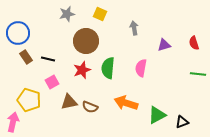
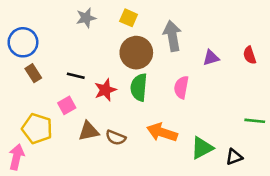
gray arrow: (134, 28) -> (172, 36), size x1.6
brown circle: (86, 41) -> (136, 53), moved
black line: (48, 59) -> (76, 76), moved
green line: (198, 74) -> (255, 121), moved

